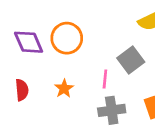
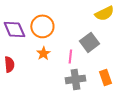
orange star: (64, 89) -> (43, 53), moved

